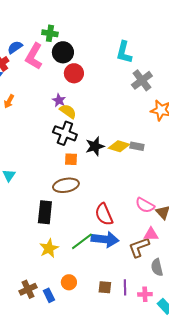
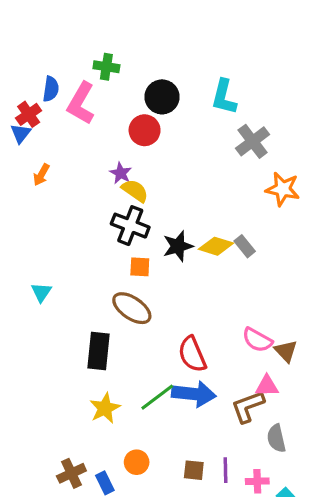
blue semicircle: (15, 47) -> (51, 89), turned 133
black circle: (63, 52) -> (162, 97), moved
gray rectangle: (137, 146) -> (245, 246), turned 40
brown ellipse: (66, 185) -> (132, 308), turned 45

